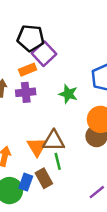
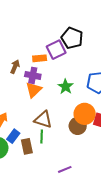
black pentagon: (31, 38) -> (72, 38), moved
orange triangle: (37, 147) -> (34, 90), moved
blue rectangle: (26, 182) -> (13, 136), moved

